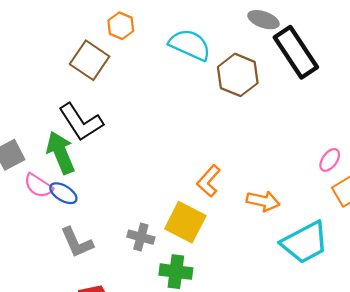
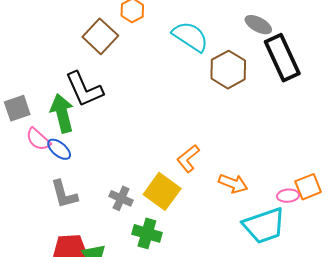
pink ellipse: (330, 160) -> (288, 196), moved, turned 40

